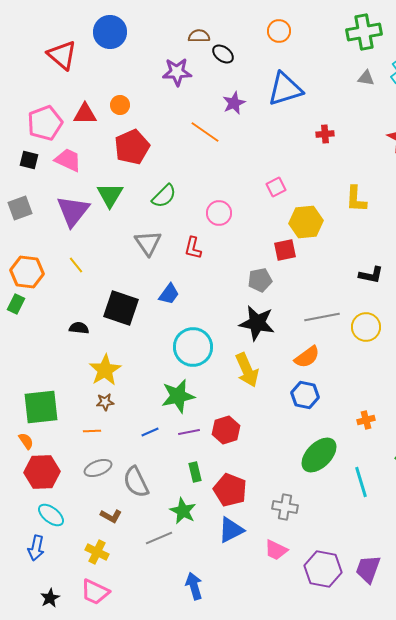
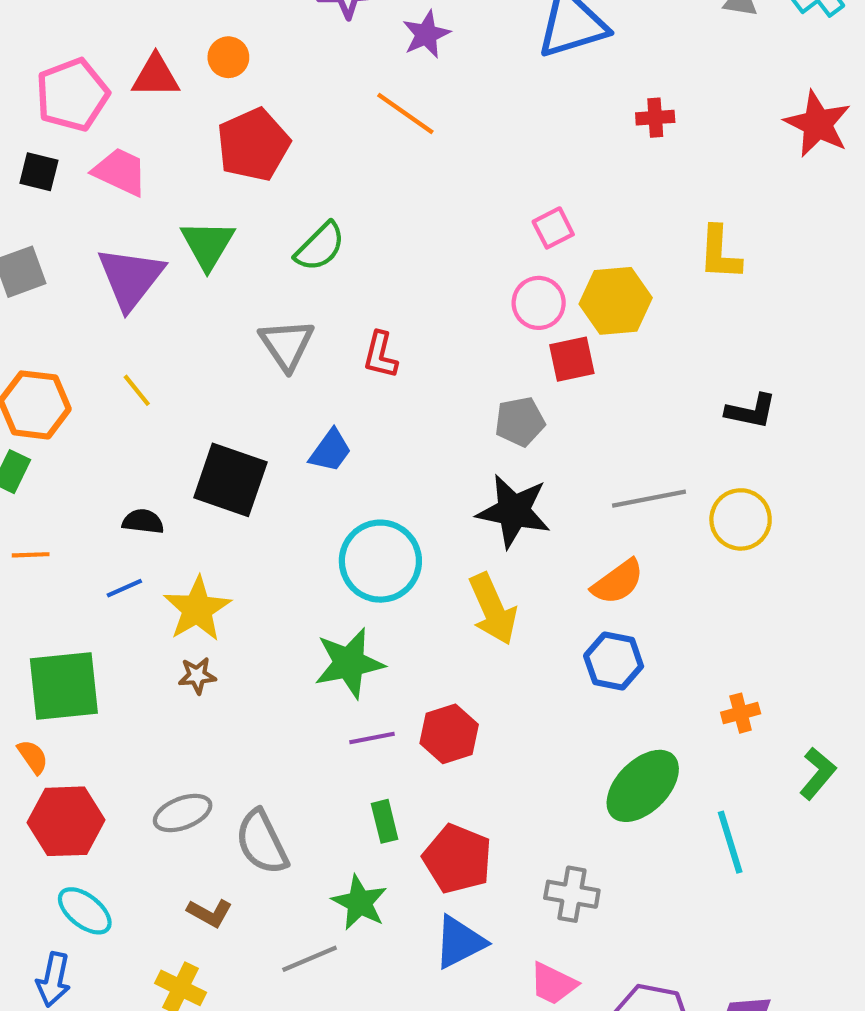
purple star: (234, 103) -> (426, 34), moved
pink circle: (219, 213) -> (539, 303), moved
orange line: (92, 431) -> (31, 555), moved
blue line: (150, 432) -> (124, 588), moved

